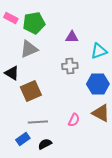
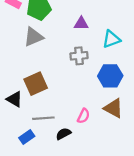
black triangle: (12, 73) -> (14, 99), moved
black semicircle: (45, 144) -> (63, 134), moved

